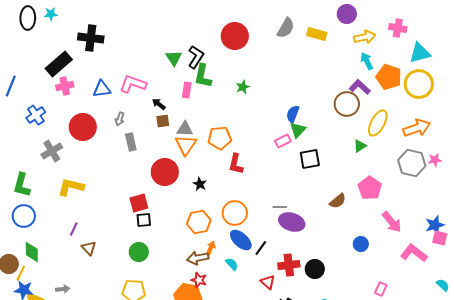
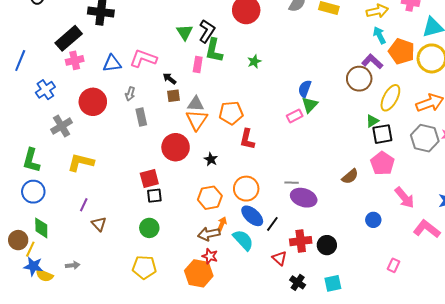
black square: (310, 159) -> (382, 134), moved
cyan semicircle: (232, 264) -> (243, 240), size x1.6

